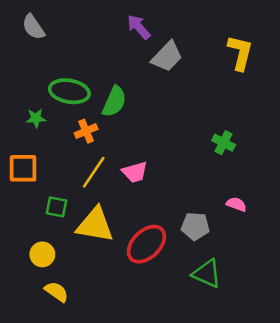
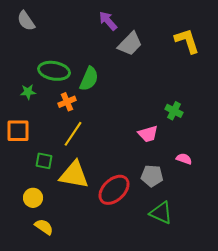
yellow L-shape: (240, 53) -> (187, 41), turned -32
pink trapezoid: (135, 172) -> (148, 134), moved

